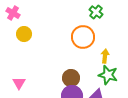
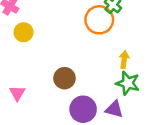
orange circle: (83, 37) -> (99, 20), moved
brown circle: (71, 78) -> (64, 78), moved

